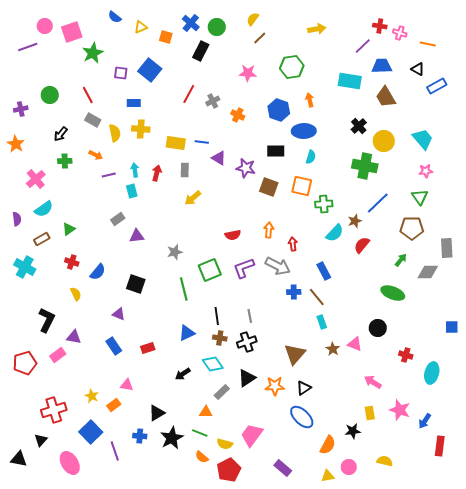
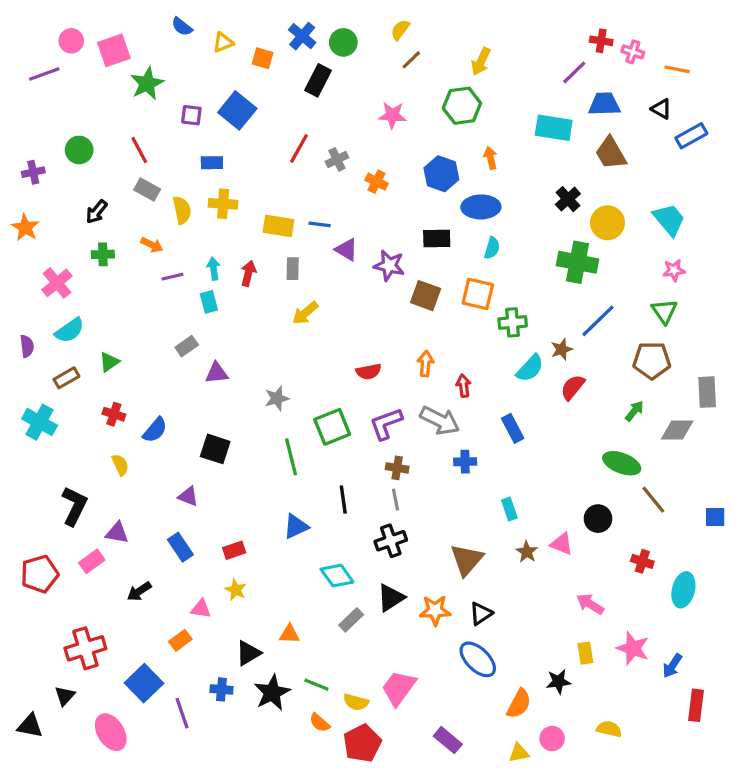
yellow arrow: (317, 29) -> (481, 61), moved, turned 126
brown line: (317, 297) -> (653, 500), moved
brown cross: (220, 338) -> (397, 468), moved
black arrow: (183, 374) -> (139, 591), moved
yellow star: (92, 396) -> (236, 590), moved
orange triangle: (206, 412) -> (290, 634), moved

